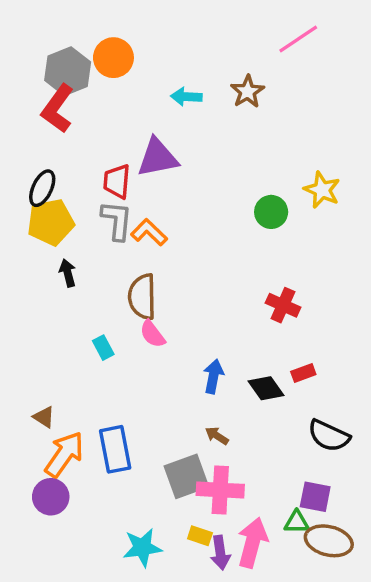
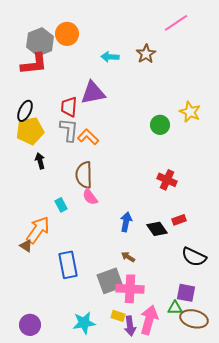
red L-shape: (57, 109) -> (34, 64), turned -132
orange arrow: (64, 454) -> (38, 230), moved
purple circle: (51, 497) -> (30, 325), moved

